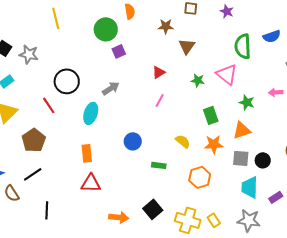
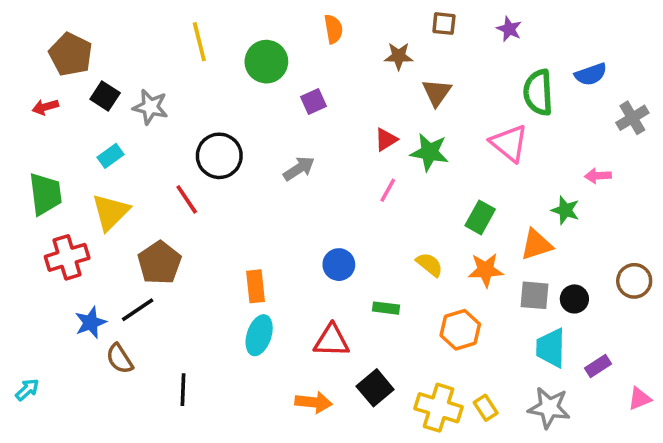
green circle: (106, 29) -> (266, 62), moved
green star: (198, 80) -> (429, 152), moved, size x1.5
green star: (247, 102) -> (565, 210), moved
cyan ellipse: (91, 113) -> (259, 335), moved
green rectangle: (211, 115) -> (480, 217), turned 48
black line: (33, 174) -> (138, 310), moved
red triangle: (91, 183) -> (332, 341), moved

